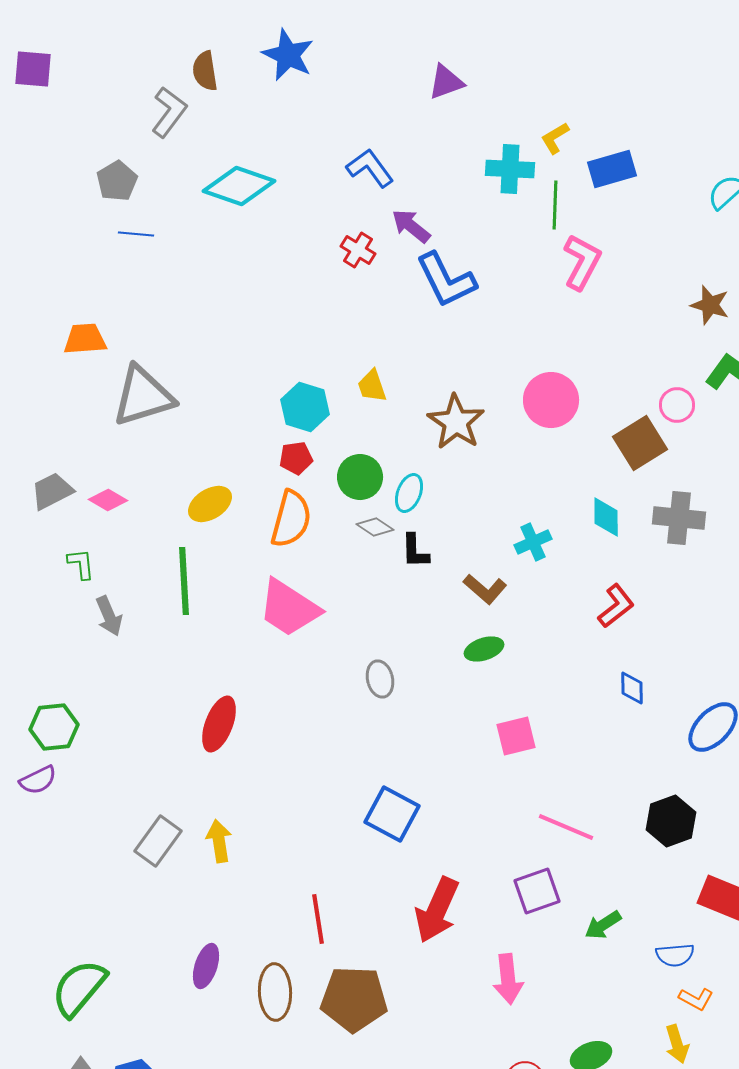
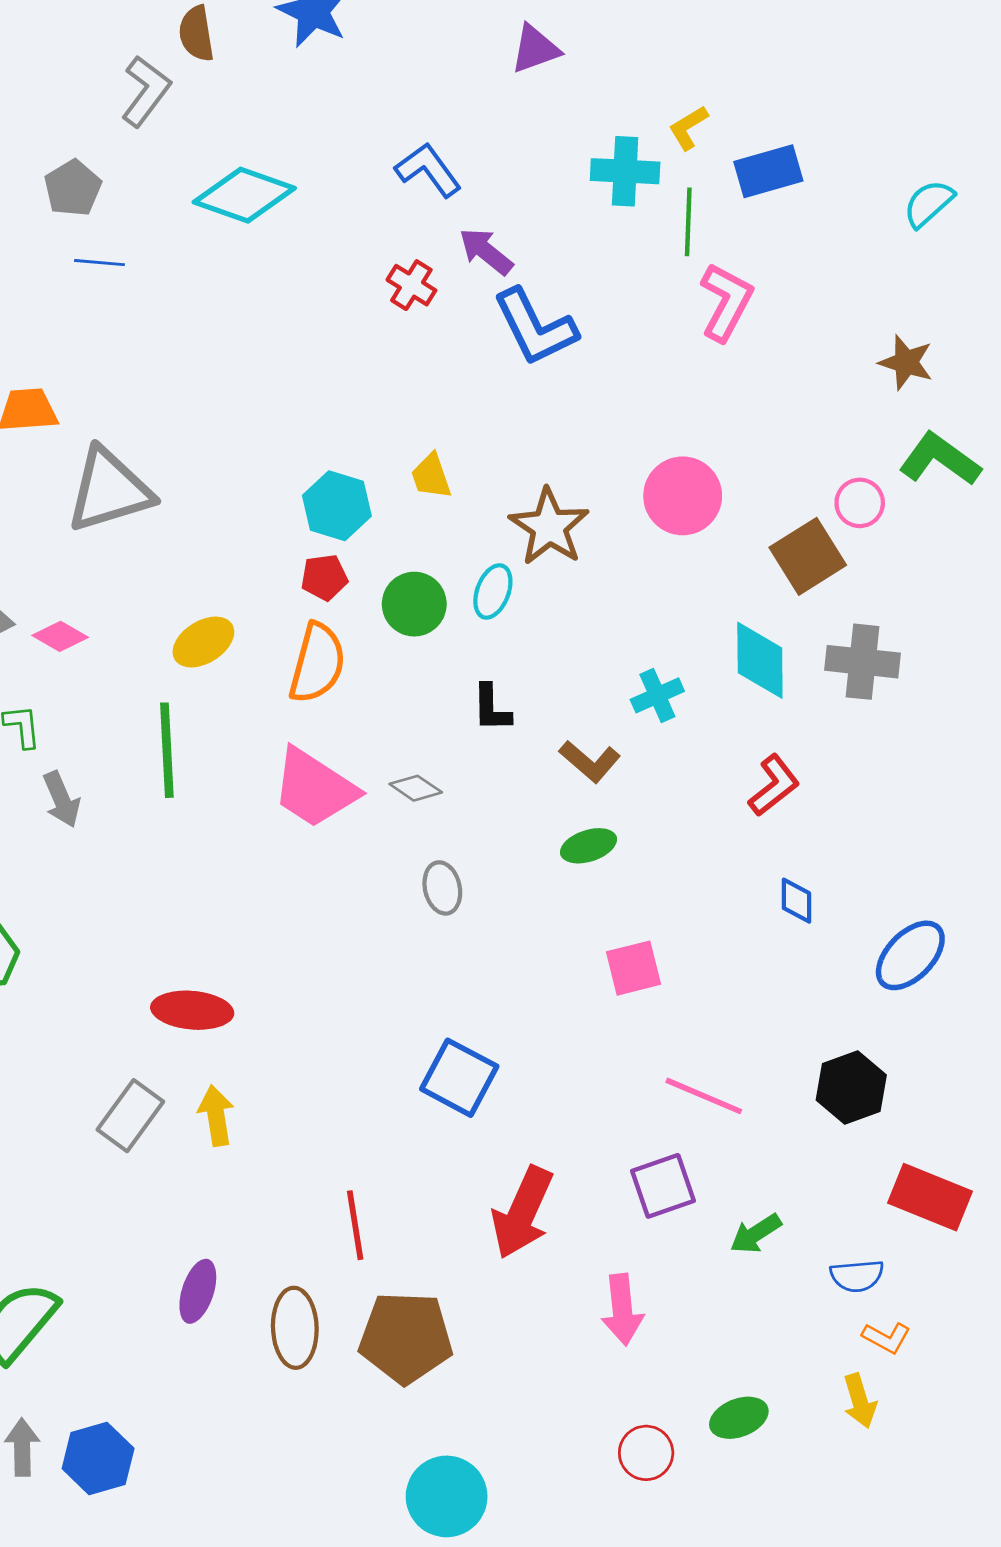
cyan ellipse: (409, 493) -> (493, 591), moved
cyan diamond: (606, 517) -> (760, 660), size x1.4
gray diamond: (375, 527) -> (416, 788), moved
red ellipse: (219, 724) -> (192, 1010), moved, turned 74

